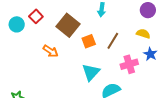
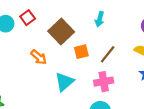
pink cross: (129, 64) -> (104, 82), moved
cyan triangle: (91, 72) -> (64, 82), moved

